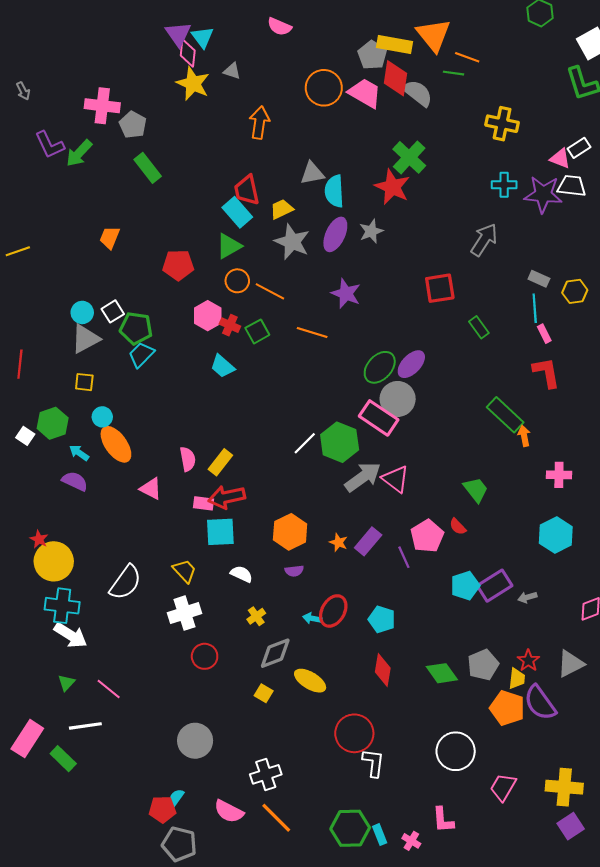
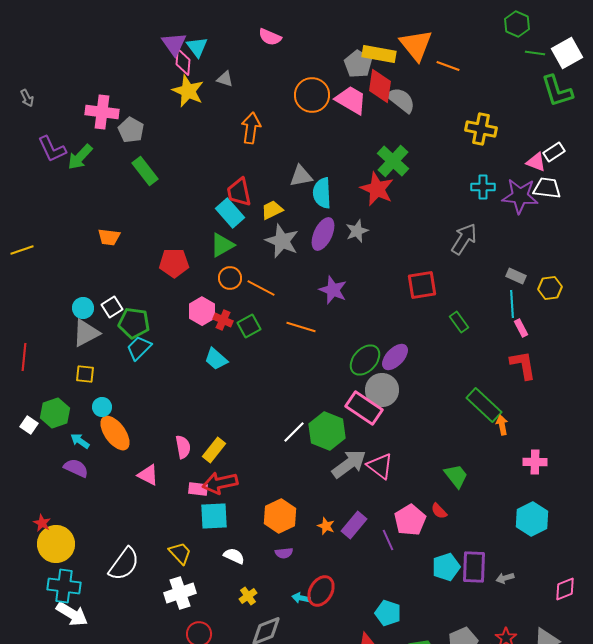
green line: (454, 73) -> (535, 53), moved
orange trapezoid: (110, 238) -> (109, 237), turned -105
purple rectangle: (495, 586) -> (474, 567), turned -56
cyan pentagon: (382, 619) -> (388, 613), moved

